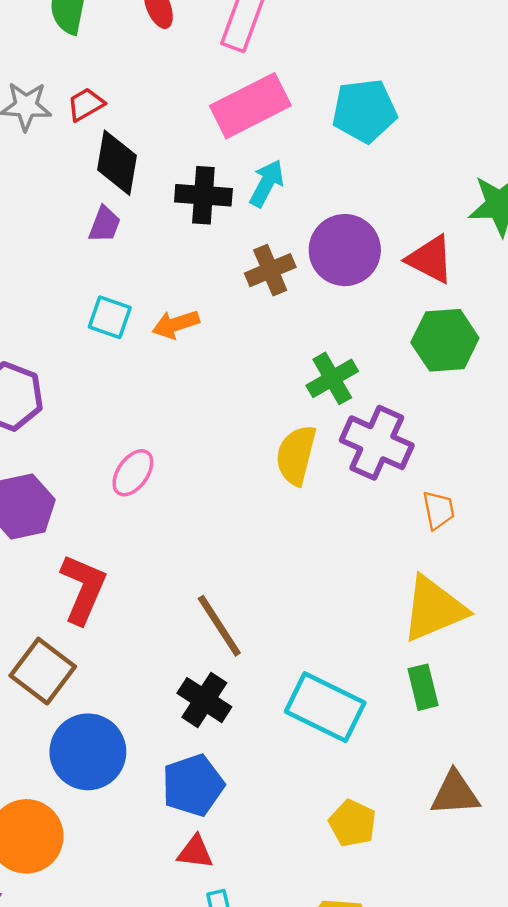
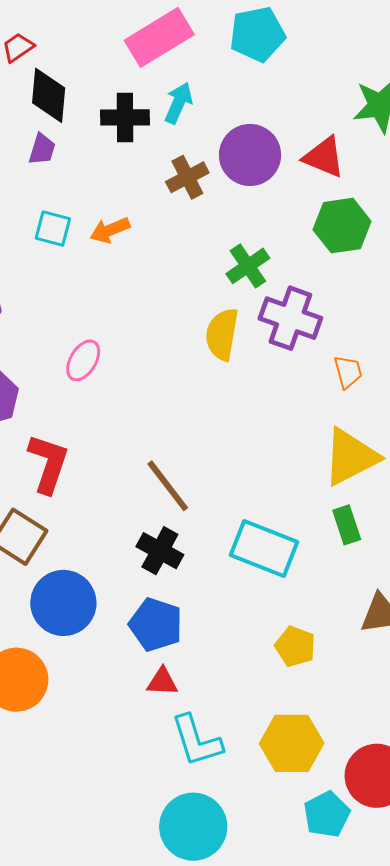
blue pentagon: (193, 785) -> (156, 625), turned -30

